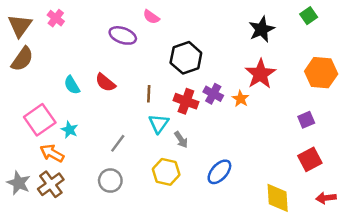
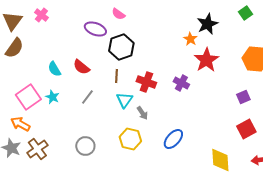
black hexagon: (186, 58) -> (121, 47), moved
purple cross: (213, 94) -> (181, 83), moved
orange star: (241, 99) -> (190, 39), moved
cyan star: (69, 130) -> (52, 97), moved
gray line: (118, 143) -> (87, 97), moved
orange arrow: (52, 153) -> (20, 124), moved

